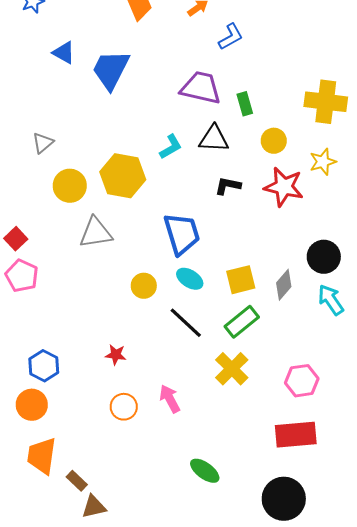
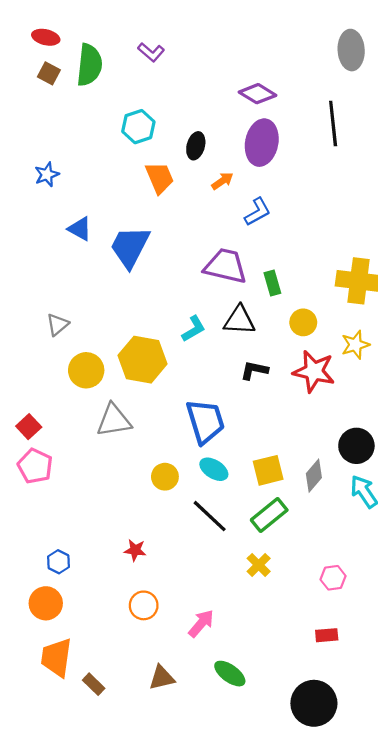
blue hexagon: (44, 366) -> (59, 562), size x0.7
yellow cross: (232, 369) -> (259, 565), size x0.7
pink hexagon: (302, 381) -> (333, 578), size x0.7
pink arrow: (170, 399) -> (201, 624), moved, turned 68
red rectangle: (296, 435) -> (327, 635), size x0.5
brown triangle: (94, 507) -> (162, 678), moved

